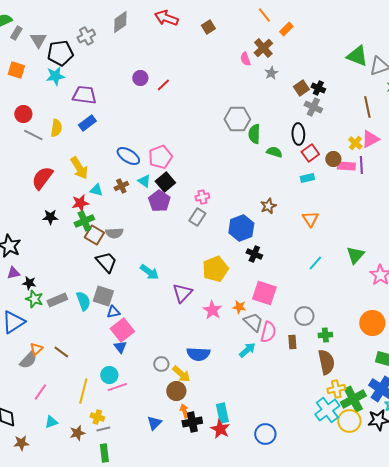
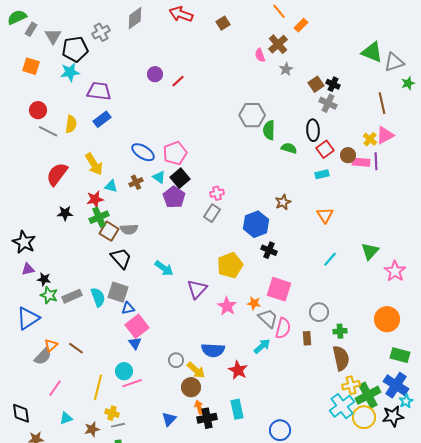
red star: (220, 429) -> (238, 370), moved

